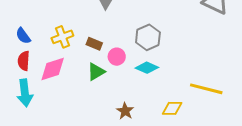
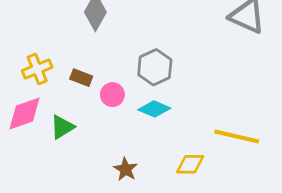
green triangle: (96, 72) -> (62, 127), moved

